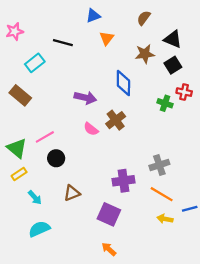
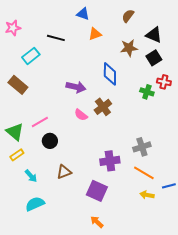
blue triangle: (93, 16) -> (83, 14), turned 40
orange triangle: (107, 38) -> (95, 34), turned 32

